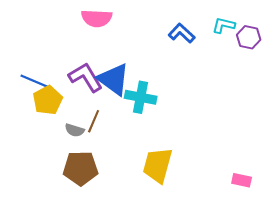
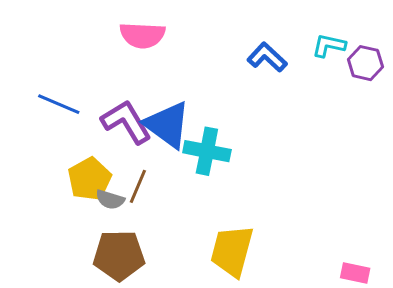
blue line: (35, 81) -> (59, 104), moved
yellow pentagon: (48, 100) -> (90, 179), moved

